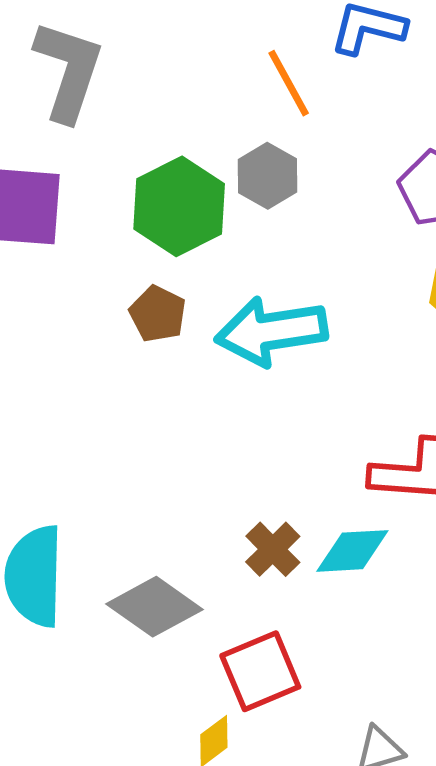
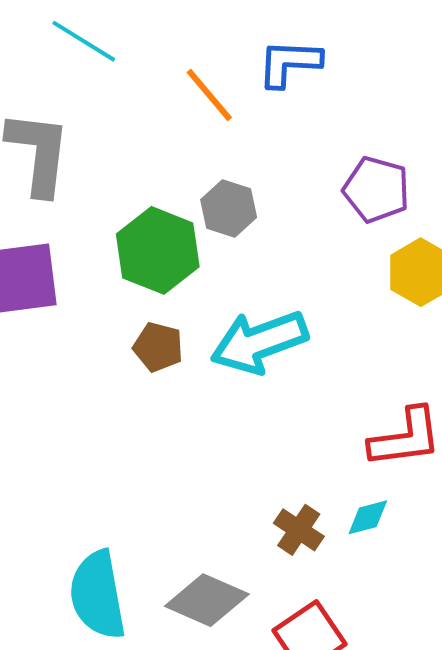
orange line: (289, 83) -> (209, 95), moved
cyan diamond: (352, 551) -> (368, 517), size x0.7

